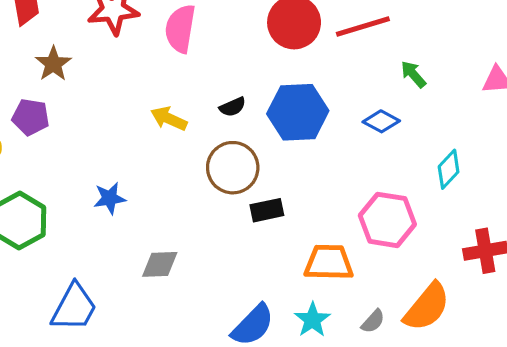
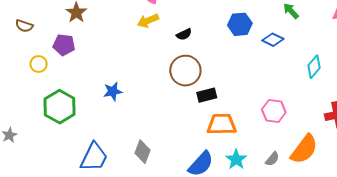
blue hexagon: (298, 112) -> (240, 24), moved, size x0.7
yellow arrow: (169, 119) -> (148, 21), moved, turned -45
pink hexagon: (387, 220) -> (274, 111), moved, size x0.7
orange trapezoid: (329, 262) -> (222, 124), moved
gray diamond: (160, 264) -> (143, 152), moved, turned -65

